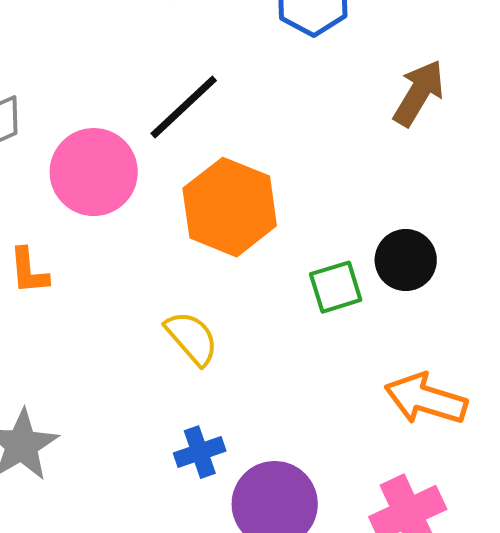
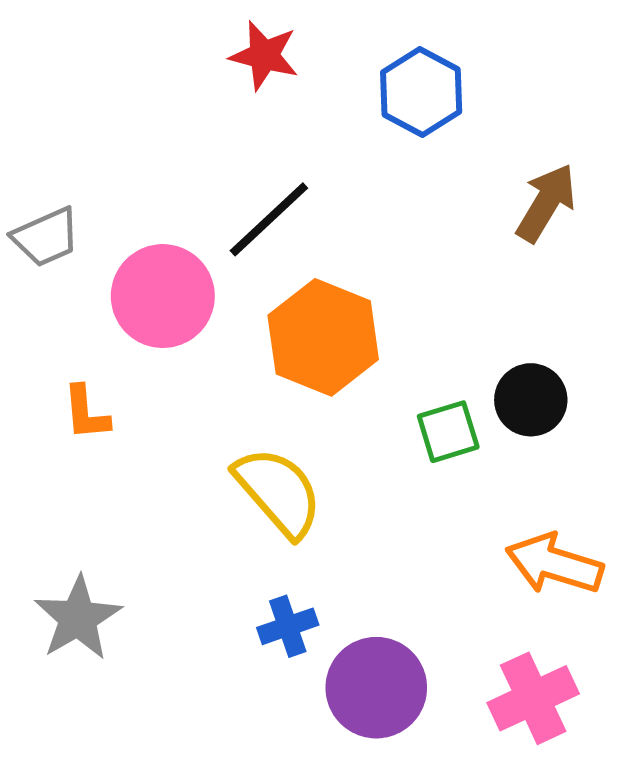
yellow semicircle: (192, 338) -> (278, 492), size x1.4

